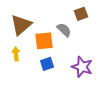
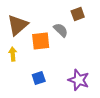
blue square: (47, 64) -> (39, 78), moved
purple star: (82, 67) -> (79, 80), moved

